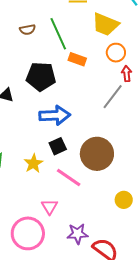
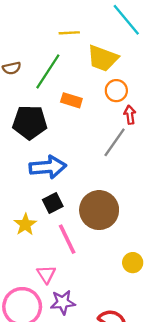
green line: (58, 34) -> (48, 71), turned 60
pink line: (69, 177) -> (67, 239), turned 32
purple star: (77, 234) -> (63, 302), moved

